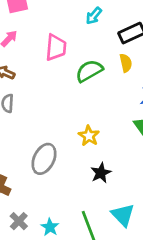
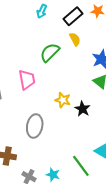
pink trapezoid: (56, 47) -> (27, 80), moved
black star: (101, 173) -> (82, 109), moved

